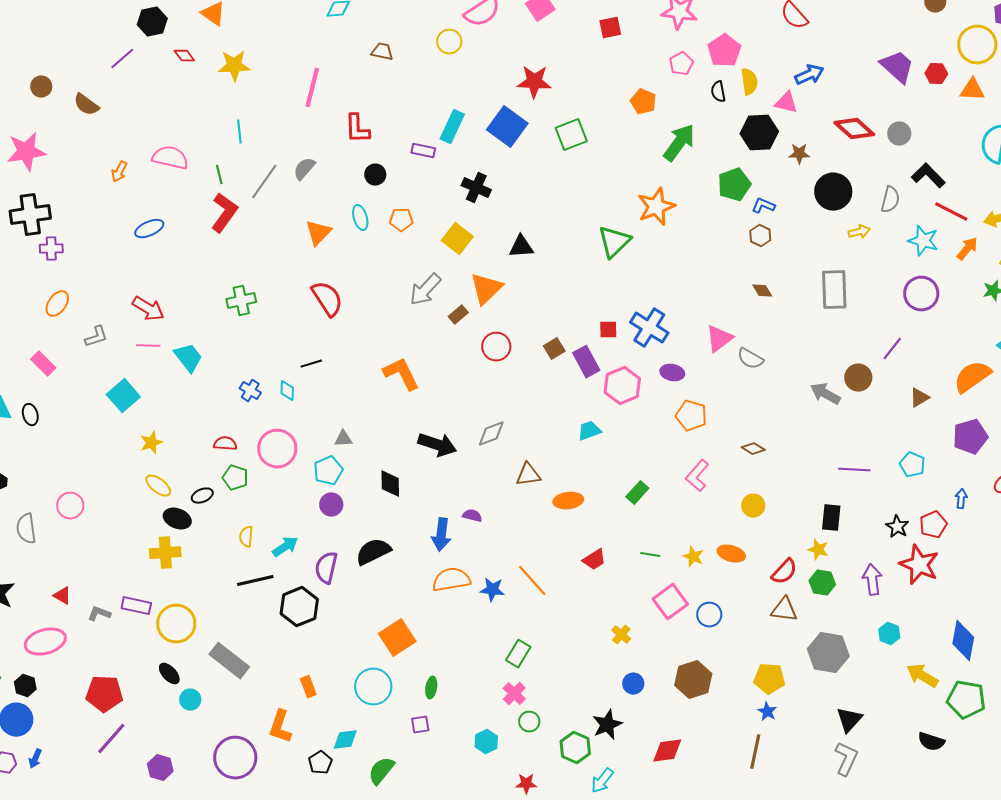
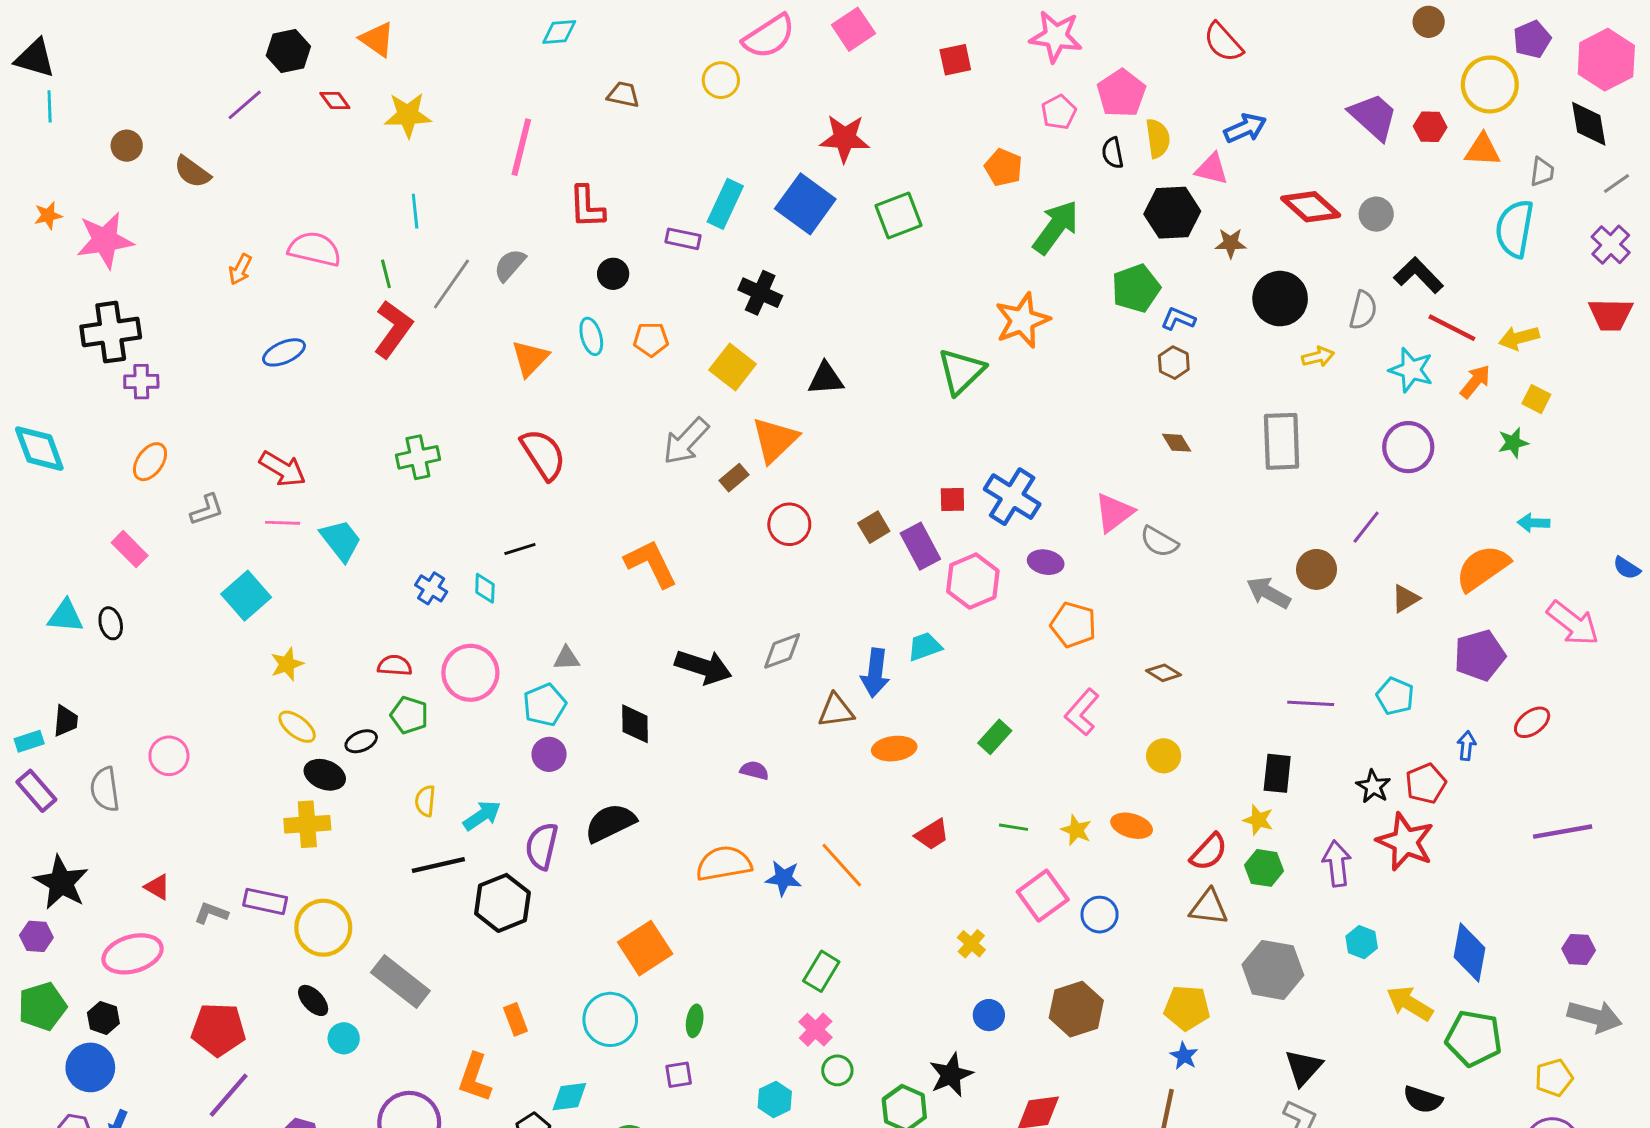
blue arrow: (441, 535) -> (875, 673), moved

